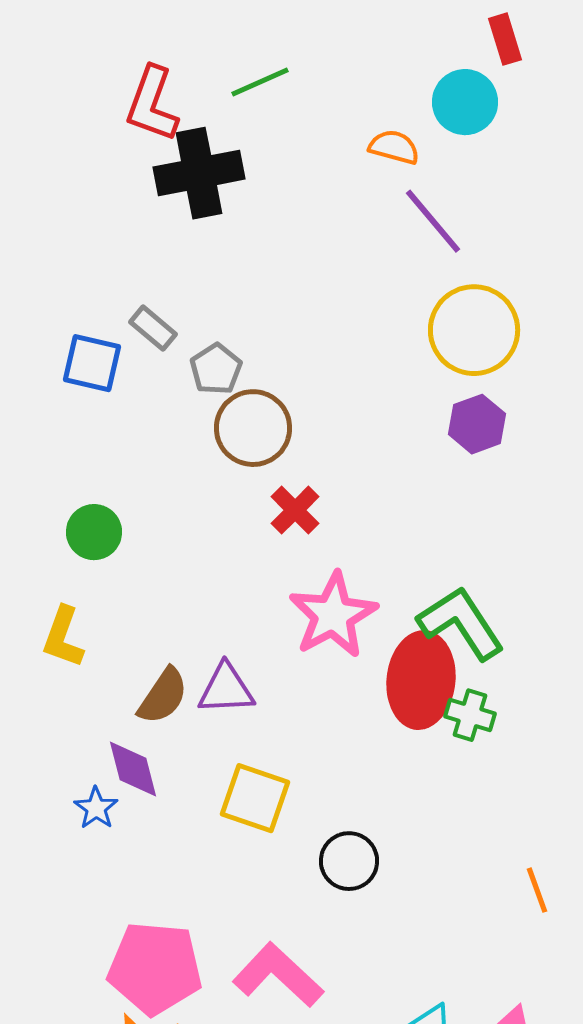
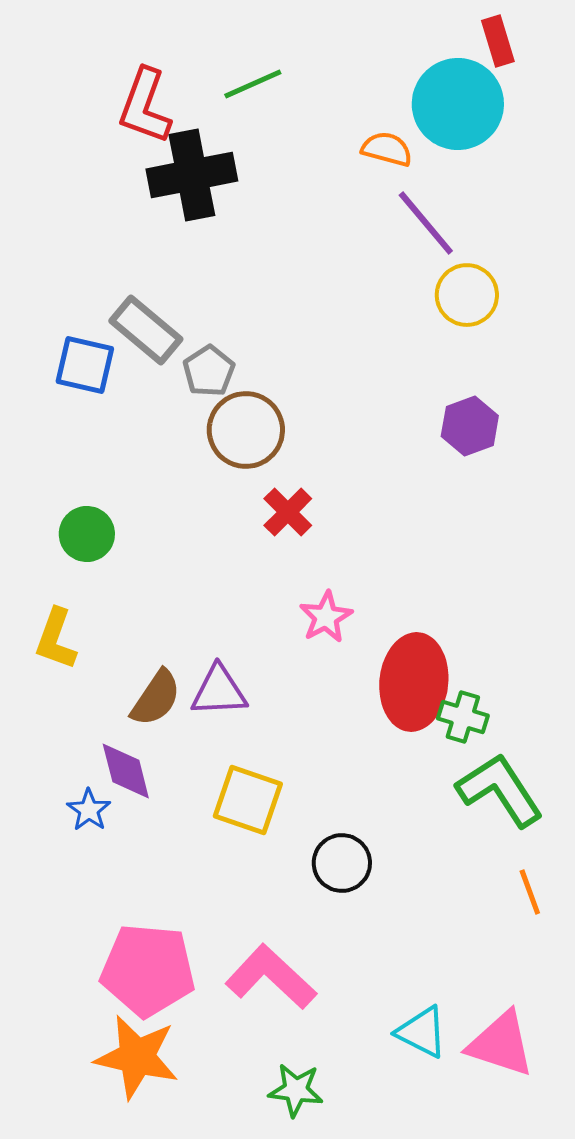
cyan circle: (465, 102) -> (458, 104), size x1.4
gray rectangle: (153, 328) -> (146, 330), size x1.5
yellow circle: (474, 330) -> (467, 295), moved, size x0.7
pink star: (333, 615) -> (326, 617), size x0.6
green L-shape: (461, 623) -> (500, 790), moved

